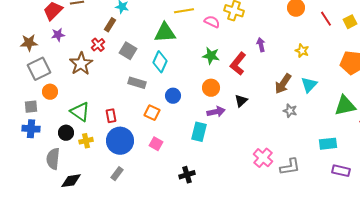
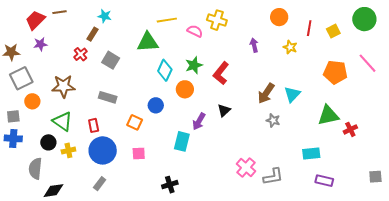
red line: (326, 19) -> (309, 28), turned 42
purple arrow: (261, 45) -> (254, 45), moved
yellow star: (302, 51) -> (290, 47), moved
green star: (211, 56) -> (194, 65), turned -30
cyan diamond: (160, 62) -> (165, 70), moved
brown star: (81, 64) -> (63, 86), moved, turned 30
gray rectangle: (137, 83) -> (108, 97), moved
orange circle: (211, 88) -> (185, 89), moved
purple arrow: (216, 112) -> (199, 121), turned 132
pink square: (156, 144) -> (139, 153), turned -32

